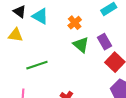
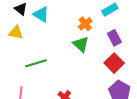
orange cross: (75, 23) -> (85, 24), moved
purple rectangle: (104, 42) -> (114, 38), moved

